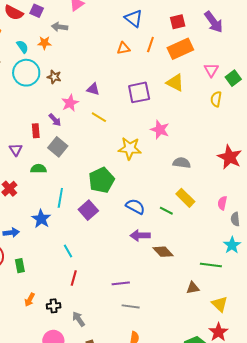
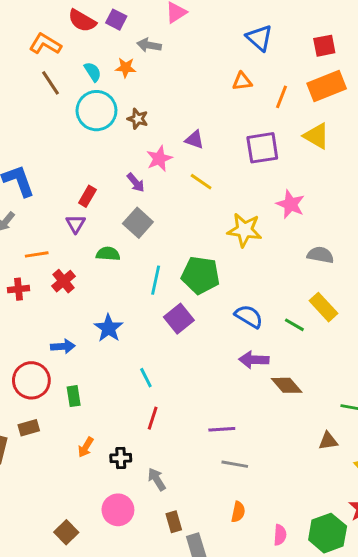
orange line: (150, 45) -> (281, 97), moved
red rectangle: (36, 131) -> (87, 196), moved, turned 32
green pentagon: (101, 180) -> (200, 275), turned 30
cyan line: (60, 198) -> (156, 280), moved

